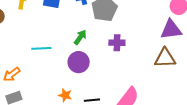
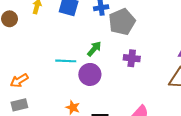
cyan line: (41, 48) -> (66, 61), moved

